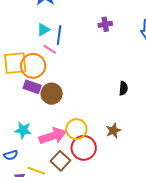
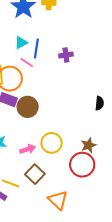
purple cross: (105, 24) -> (66, 55), moved
pink arrow: (53, 136) -> (28, 149), size x0.6
red circle: (84, 148) -> (82, 165), moved

